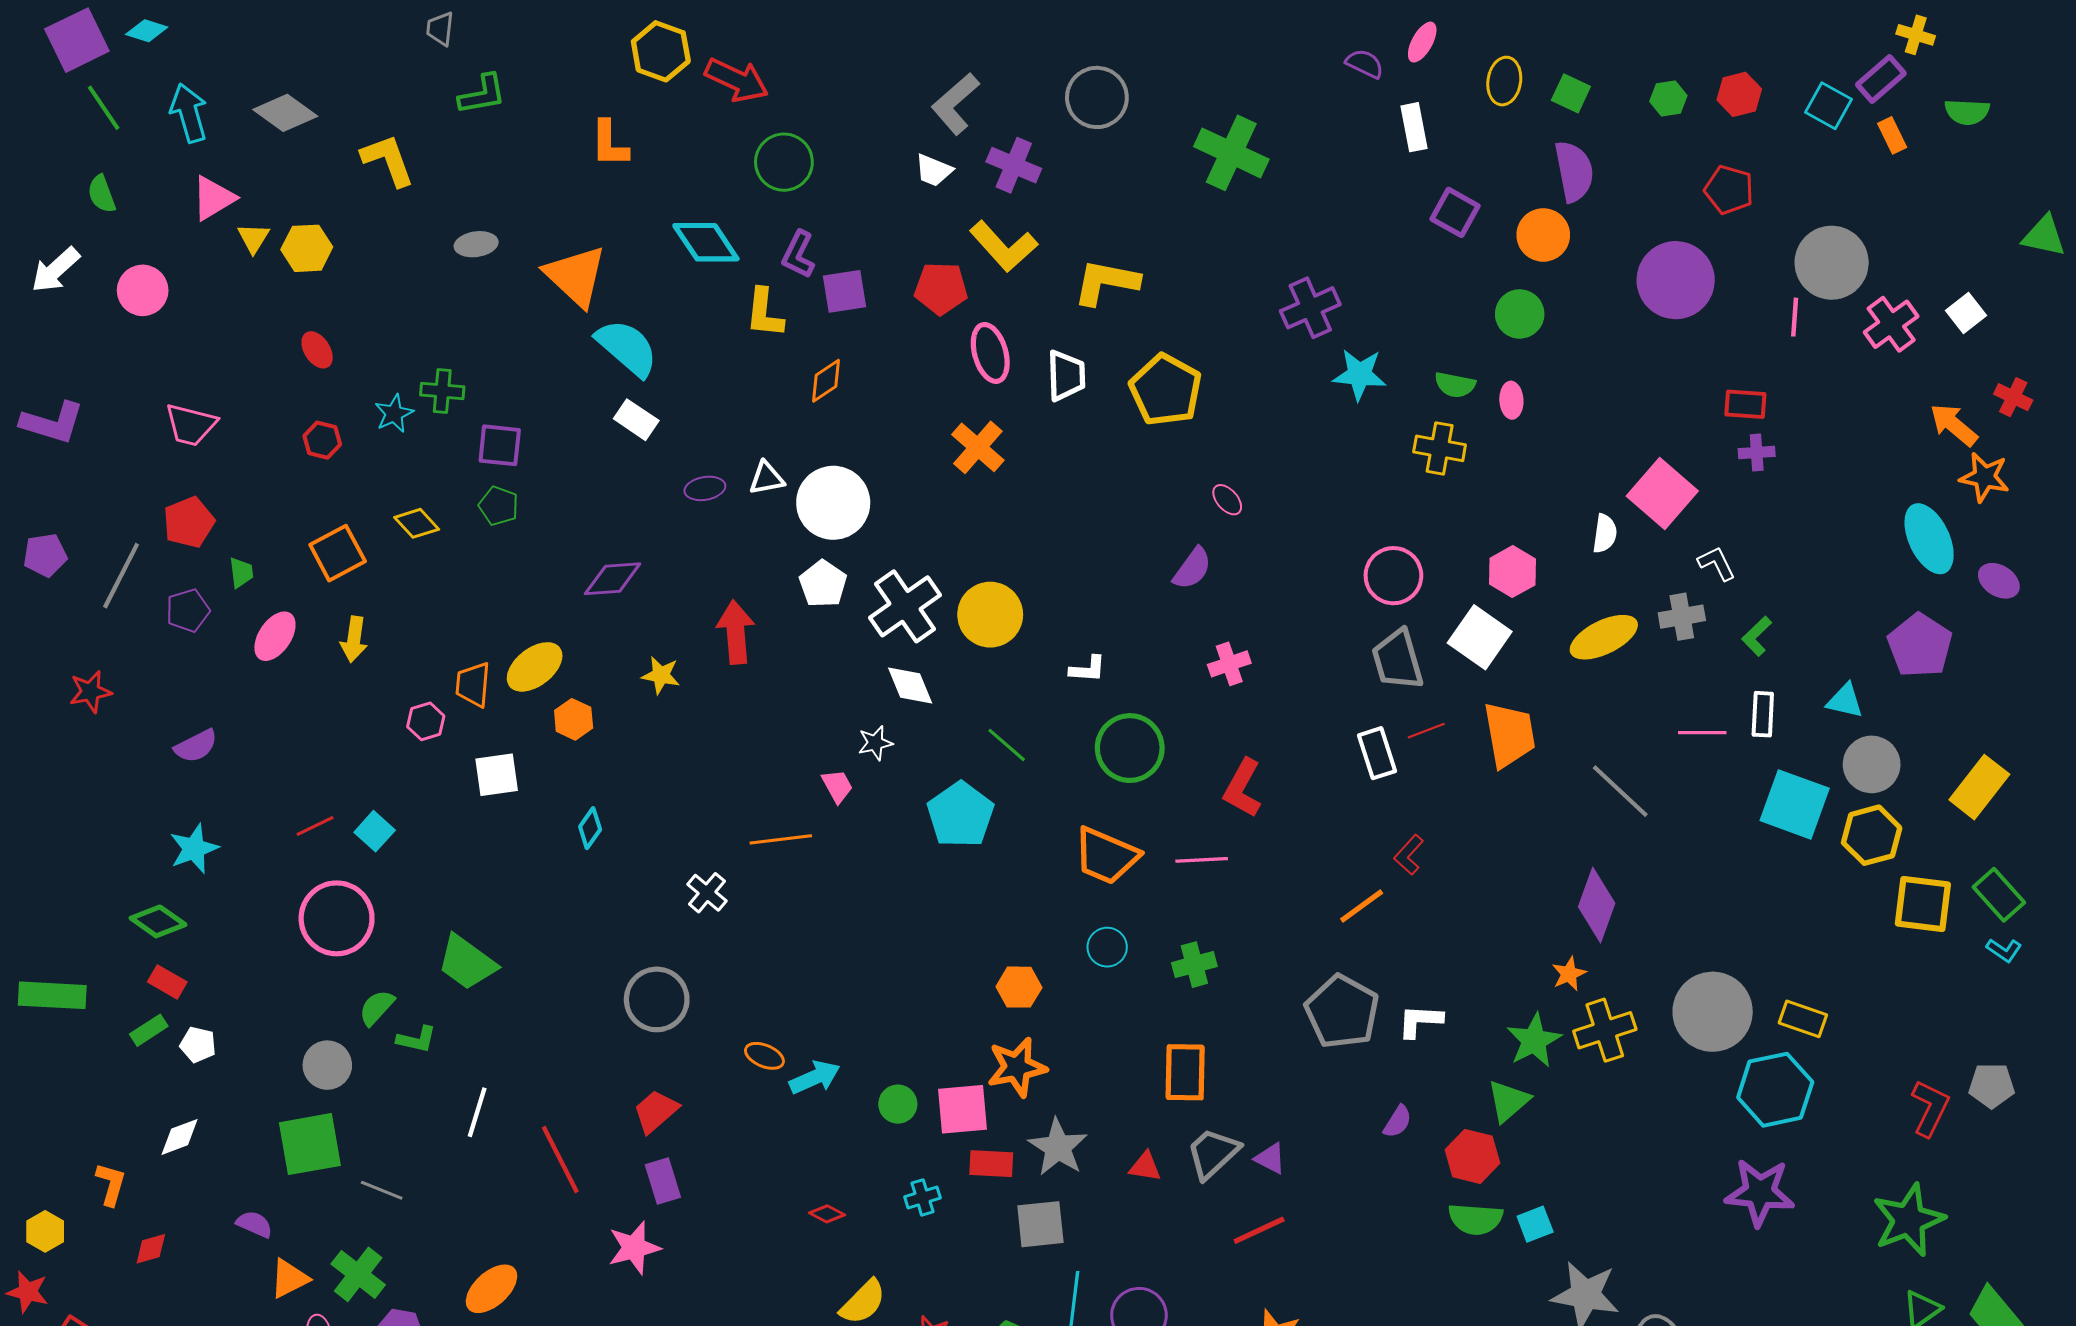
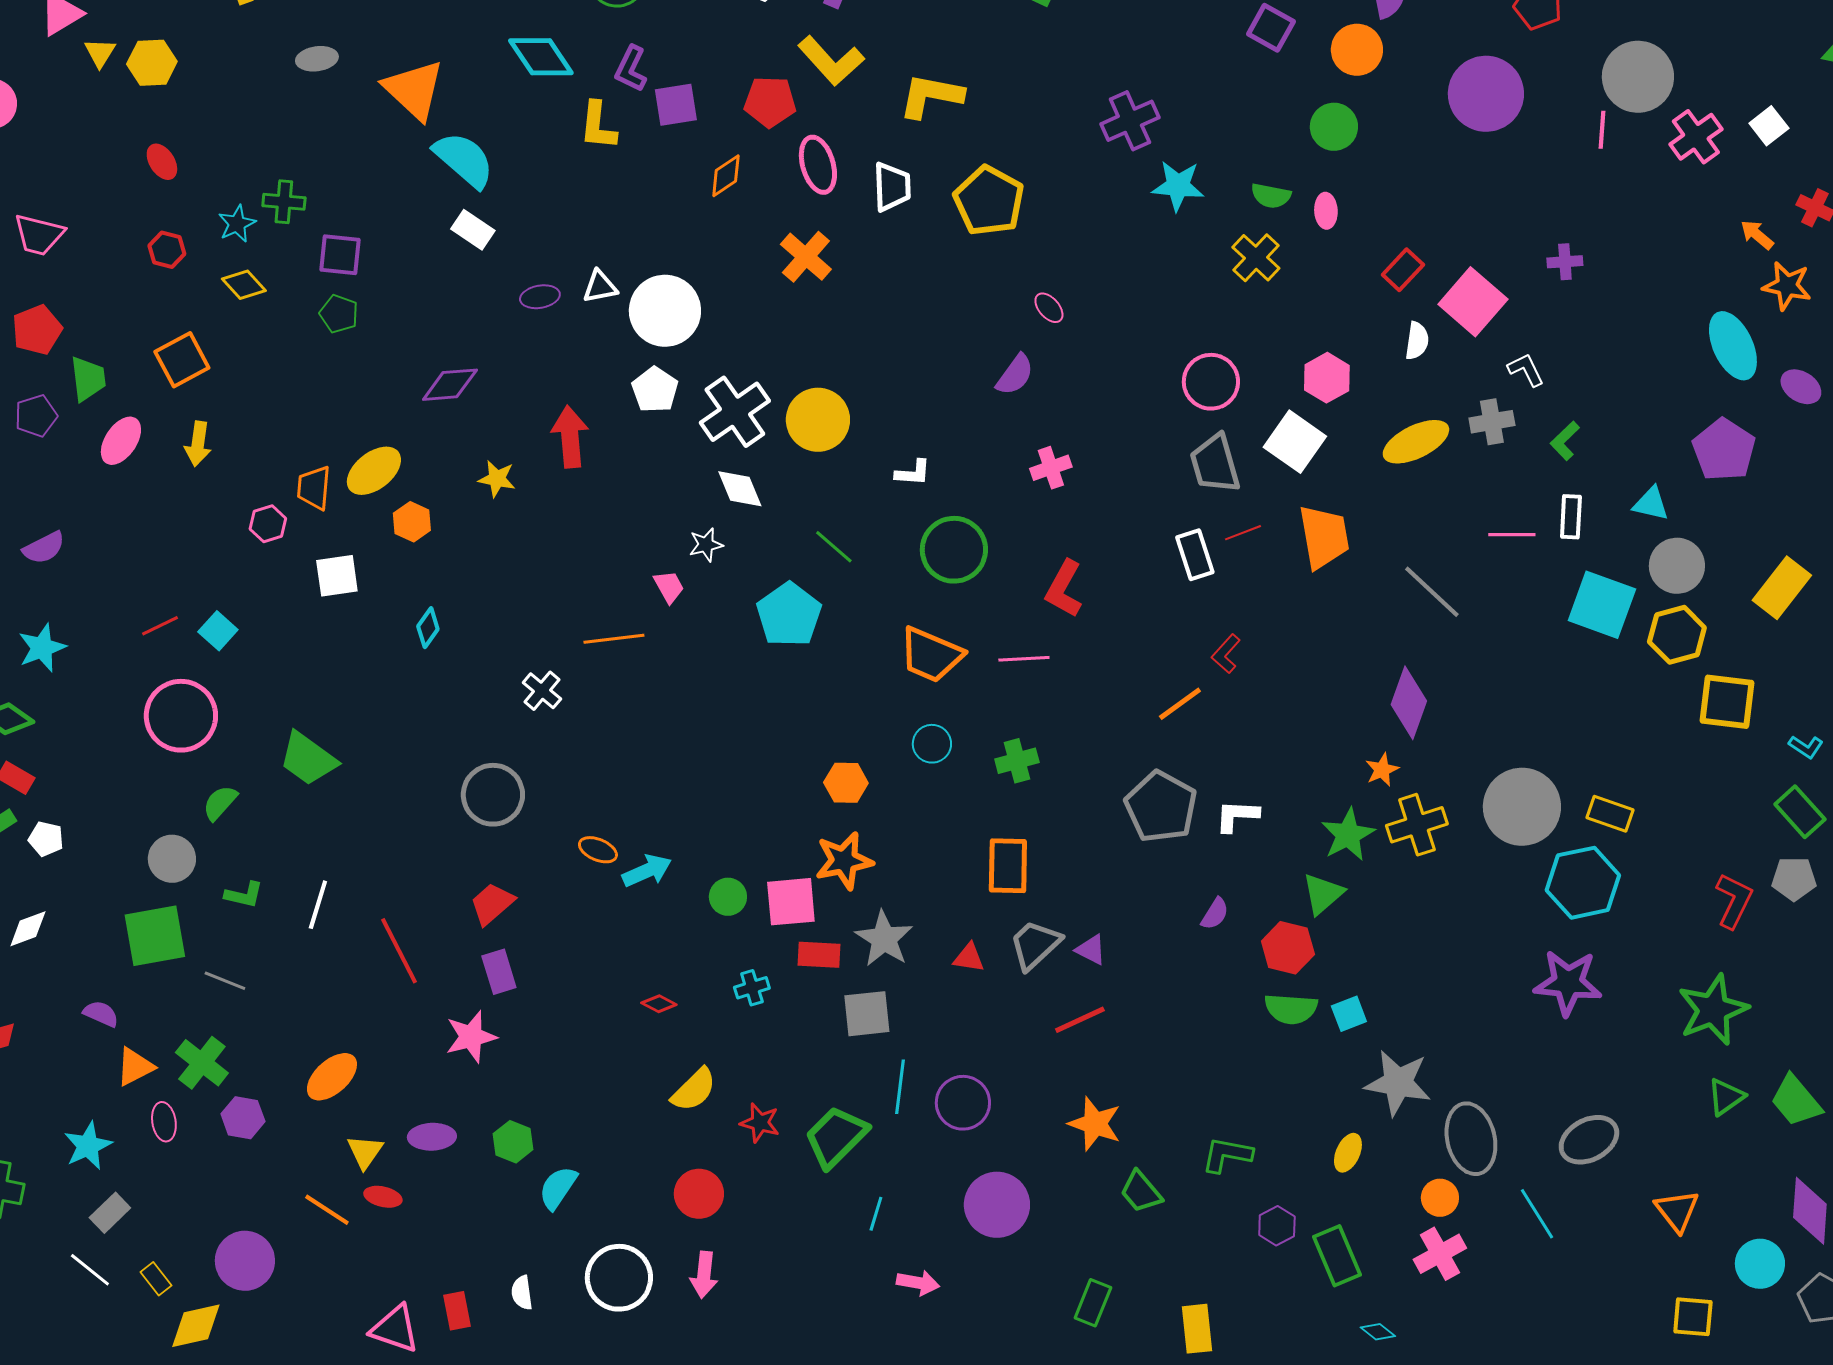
orange diamond: (826, 381) -> (726, 176), moved
red rectangle: (1745, 404) -> (1403, 270), moved, turned -51
orange arrow: (1954, 425) -> (1757, 235), size x0.7
yellow cross: (1440, 448) -> (1256, 258), turned 33
yellow diamond: (417, 523) -> (244, 285), moved
green trapezoid: (241, 573) -> (88, 379), size x1.5
green rectangle: (1999, 895) -> (1800, 812), moved
green L-shape: (417, 1039) -> (244, 895), moved

